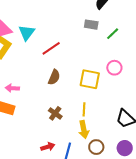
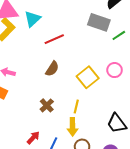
gray rectangle: (91, 25) -> (99, 22), size x1.5
yellow square: (90, 79) -> (88, 77), turned 30
red arrow: (48, 147) -> (33, 138), turned -40

